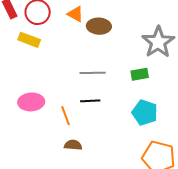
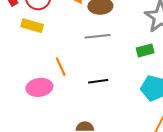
gray line: (93, 73) -> (98, 36), moved
orange line: (66, 116) -> (61, 67), moved

